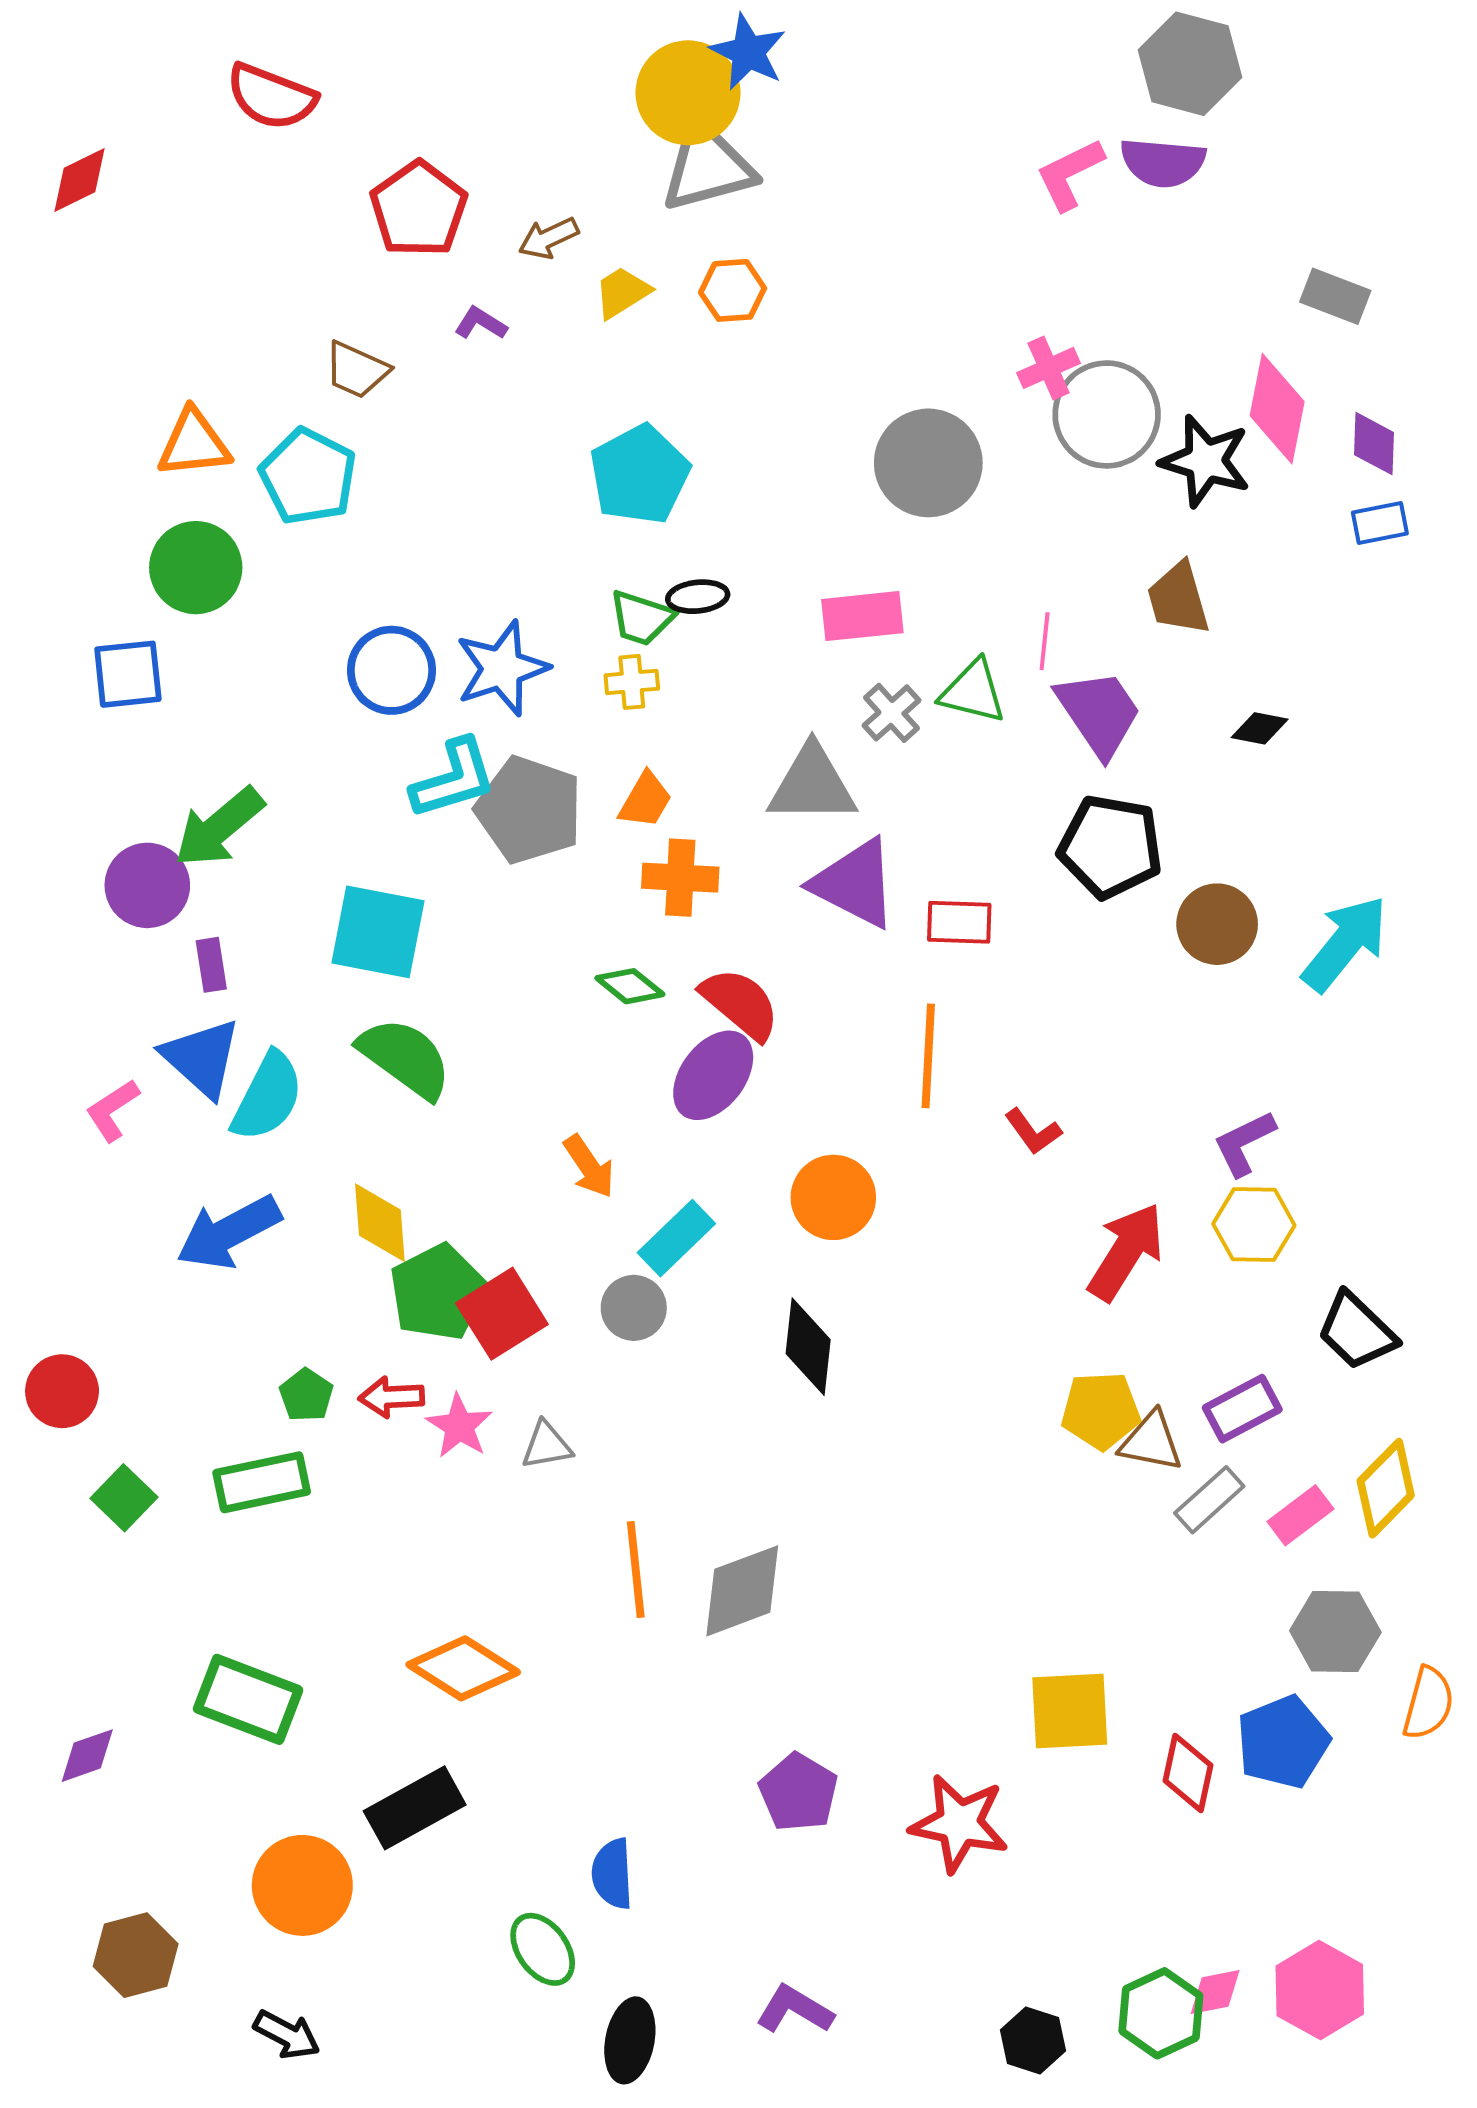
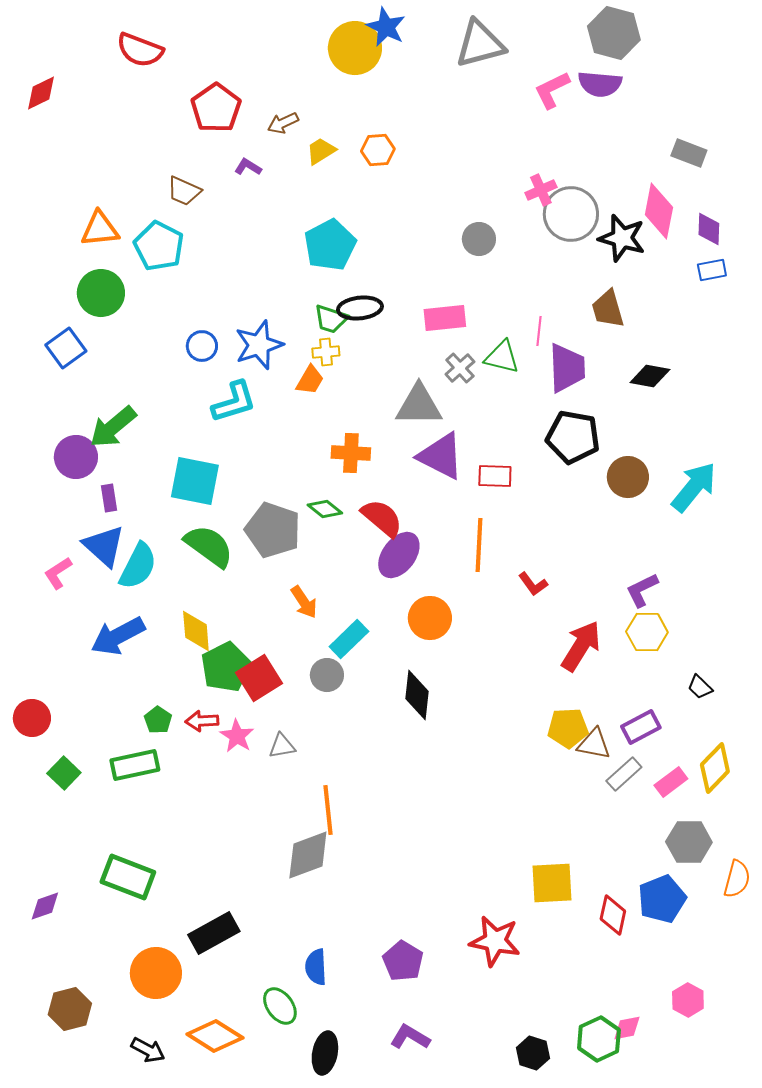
gray triangle: (707, 166) -> (480, 44), moved
gray circle: (928, 463) -> (479, 239), size x0.6
black ellipse: (698, 597) -> (360, 308), size x1.4
blue circle: (391, 670) -> (202, 346), size x0.7
blue square: (128, 674) -> (66, 348), turned -30
purple trapezoid: (1099, 713) -> (567, 368), turned 32
black diamond: (1260, 728) -> (650, 376), size x1.4
orange trapezoid: (645, 800) -> (310, 380), moved
gray pentagon: (529, 810) -> (273, 530), moved
purple ellipse: (713, 1075) -> (399, 555), moved
black trapezoid: (1357, 1331) -> (700, 687), size x0.6
gray diamond: (742, 1591) -> (308, 855), moved
orange diamond: (463, 1668) -> (215, 1036), moved
purple pentagon: (798, 1792) -> (403, 961), moved
pink hexagon: (1320, 1990) -> (688, 1000), moved, size x0.7

